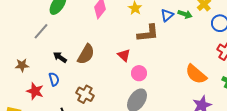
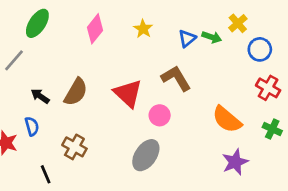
brown L-shape: (148, 33) -> (176, 78), moved, turned -115
red triangle: (124, 55) -> (128, 93), size x1.6
pink circle: (139, 73) -> (160, 115), moved

